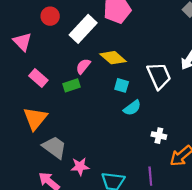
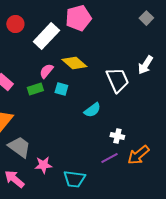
cyan square: (122, 85) -> (61, 89), moved
purple line: (150, 176) -> (109, 158), moved, turned 66

